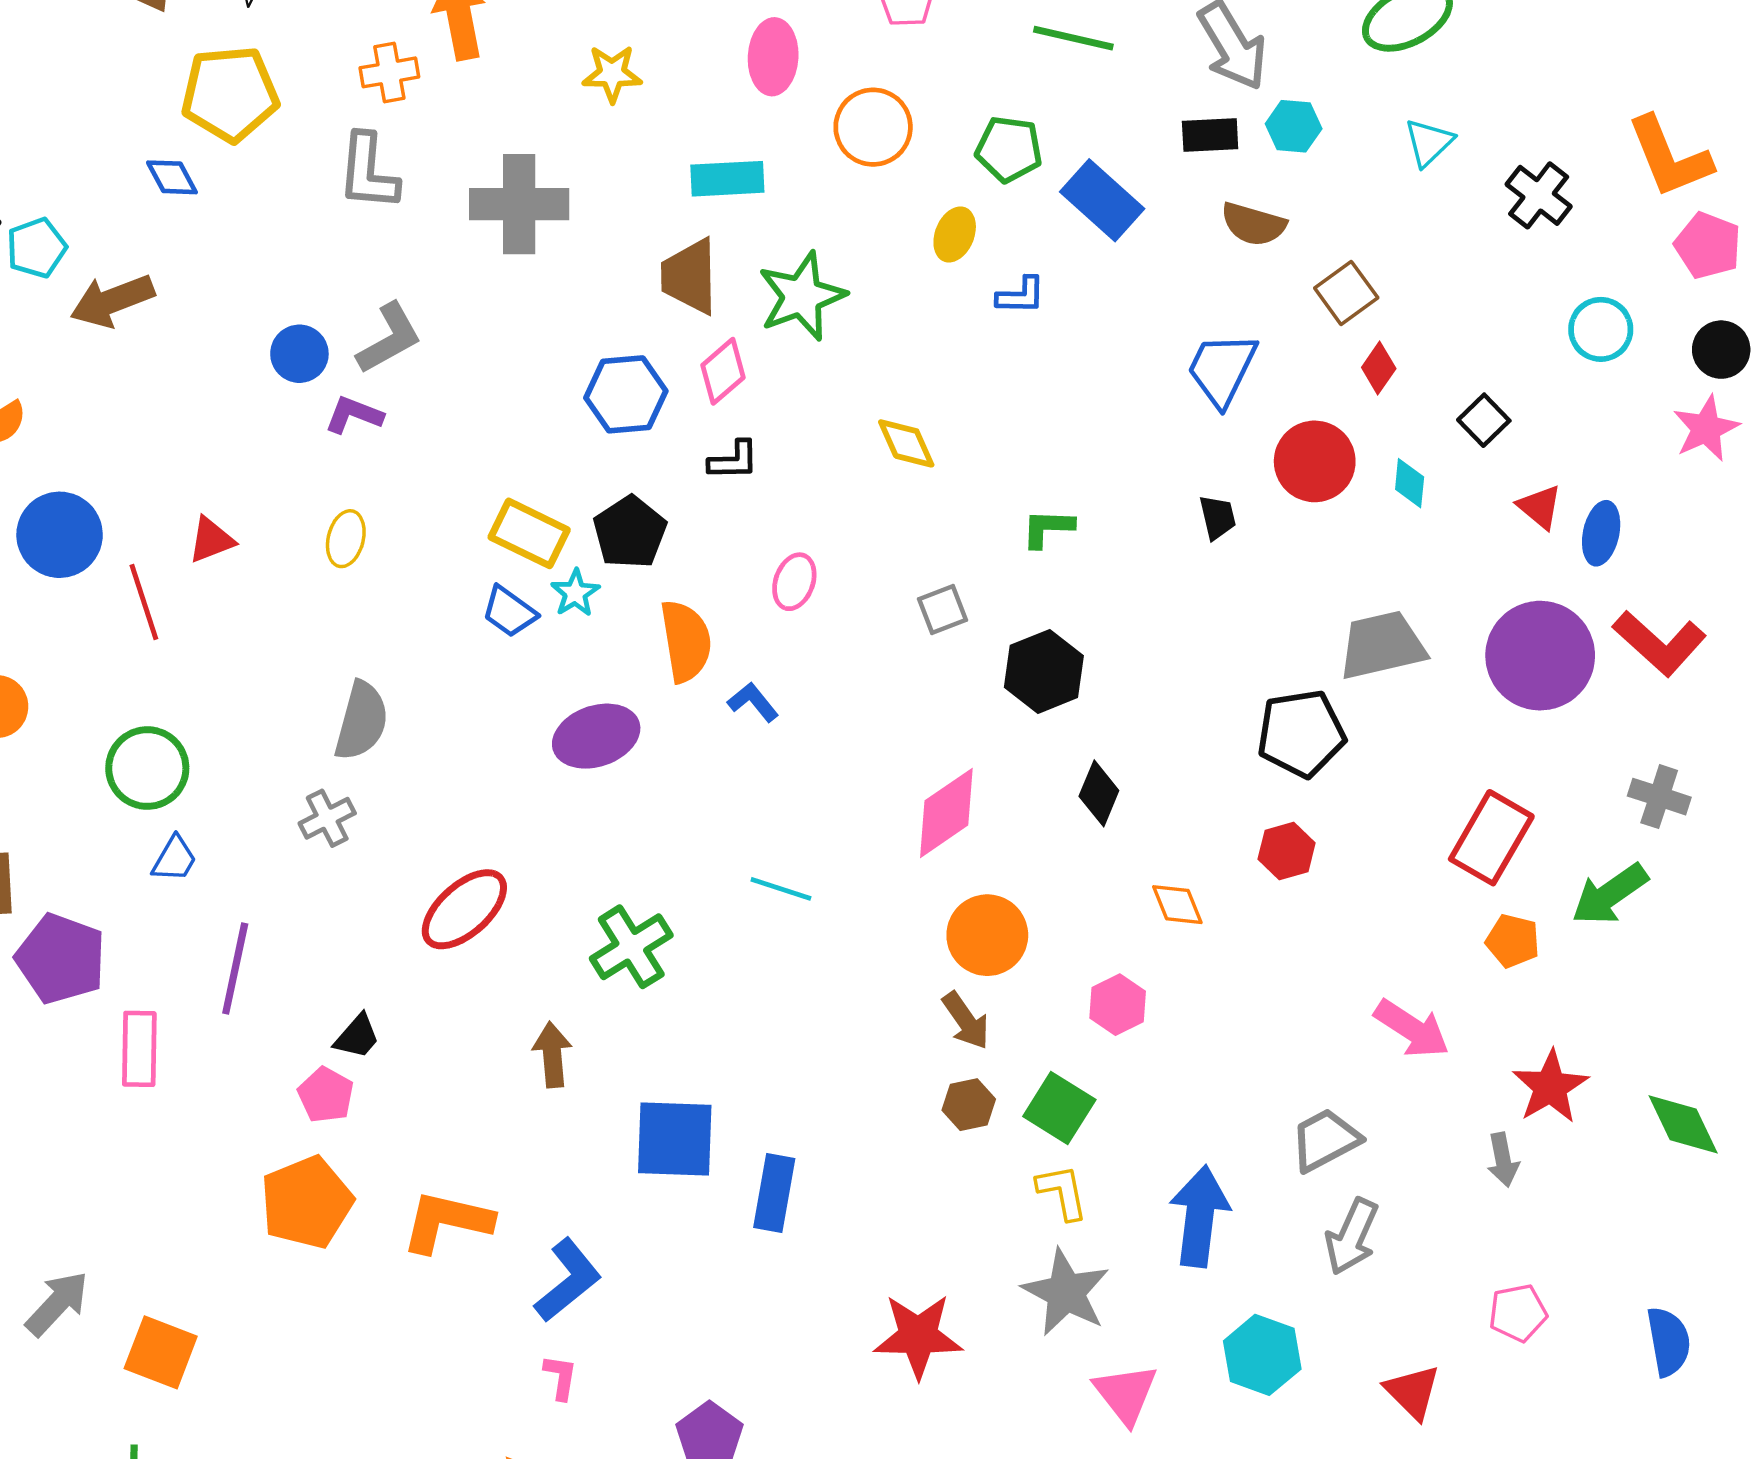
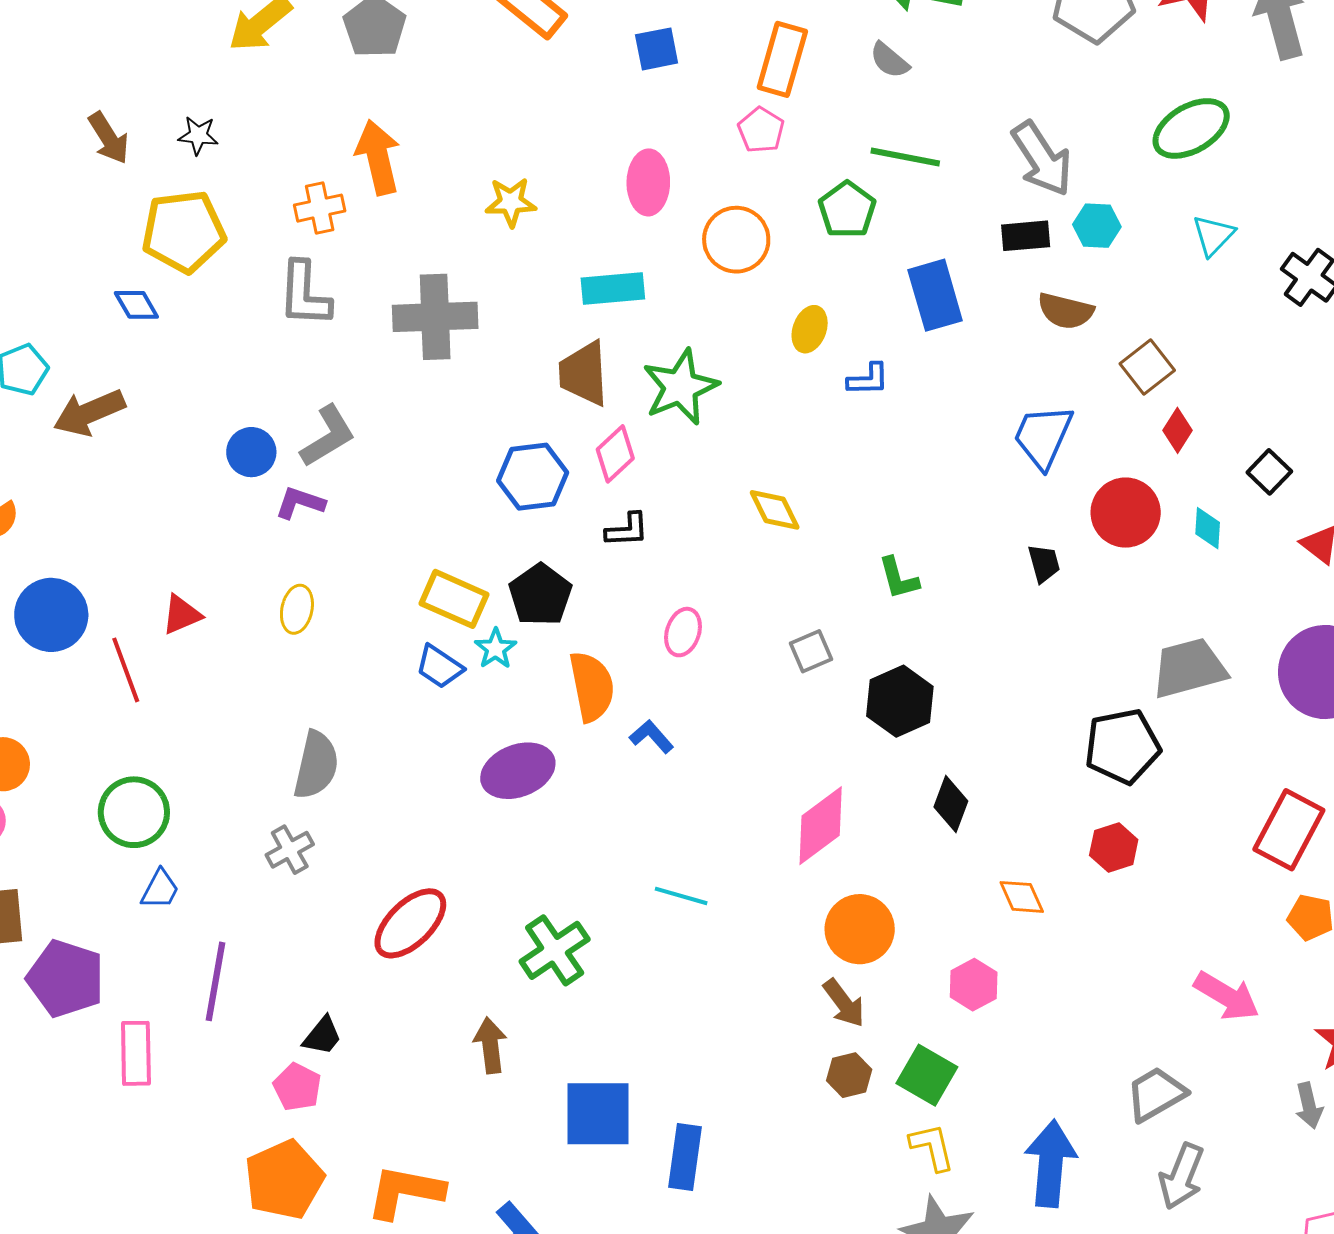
green pentagon: (1009, 149) -> (847, 210), moved, turned 30
blue rectangle: (1102, 200) -> (935, 295), turned 34
green L-shape: (1048, 528) -> (899, 578), turned -105

